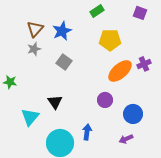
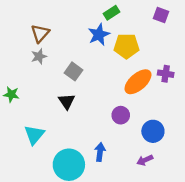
blue star: (62, 31) -> (99, 35), moved
purple cross: (144, 64) -> (166, 74), turned 32
black triangle: (55, 102) -> (67, 101), moved

